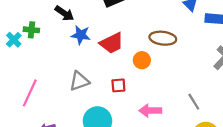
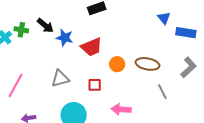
black arrow: (64, 13) -> (45, 25), moved
brown ellipse: (163, 38) -> (148, 64), moved
gray line: (194, 102) -> (162, 92), moved

